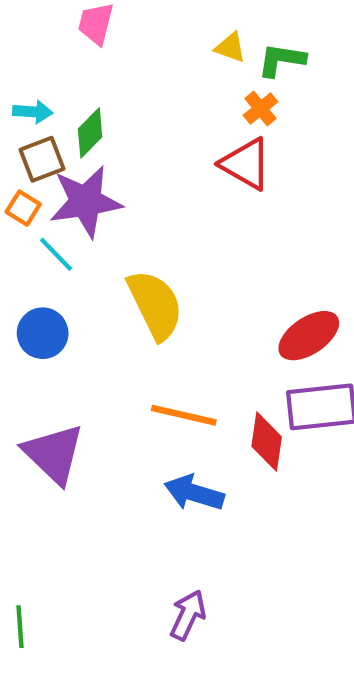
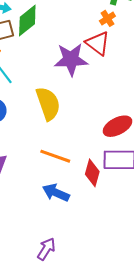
green diamond: (90, 133) -> (27, 20), size x1.4
purple star: (86, 202) -> (71, 59), moved

